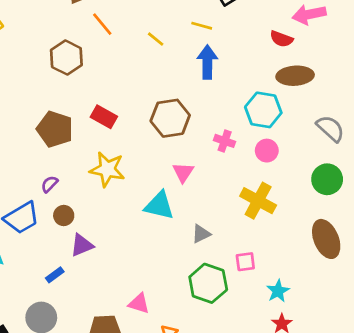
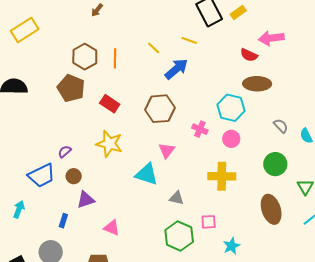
orange line: (102, 24) -> (115, 58), moved, turned 36
blue arrow: (207, 62) -> (176, 69), moved, turned 45
brown pentagon: (55, 129) -> (71, 88), moved
gray semicircle: (330, 129) -> (281, 126), size x0.7
yellow cross: (258, 201) -> (222, 176), turned -32
gray triangle: (201, 234) -> (177, 198), turned 35
blue rectangle: (55, 275) -> (63, 221), turned -40
pink triangle: (139, 303) -> (112, 228), moved

